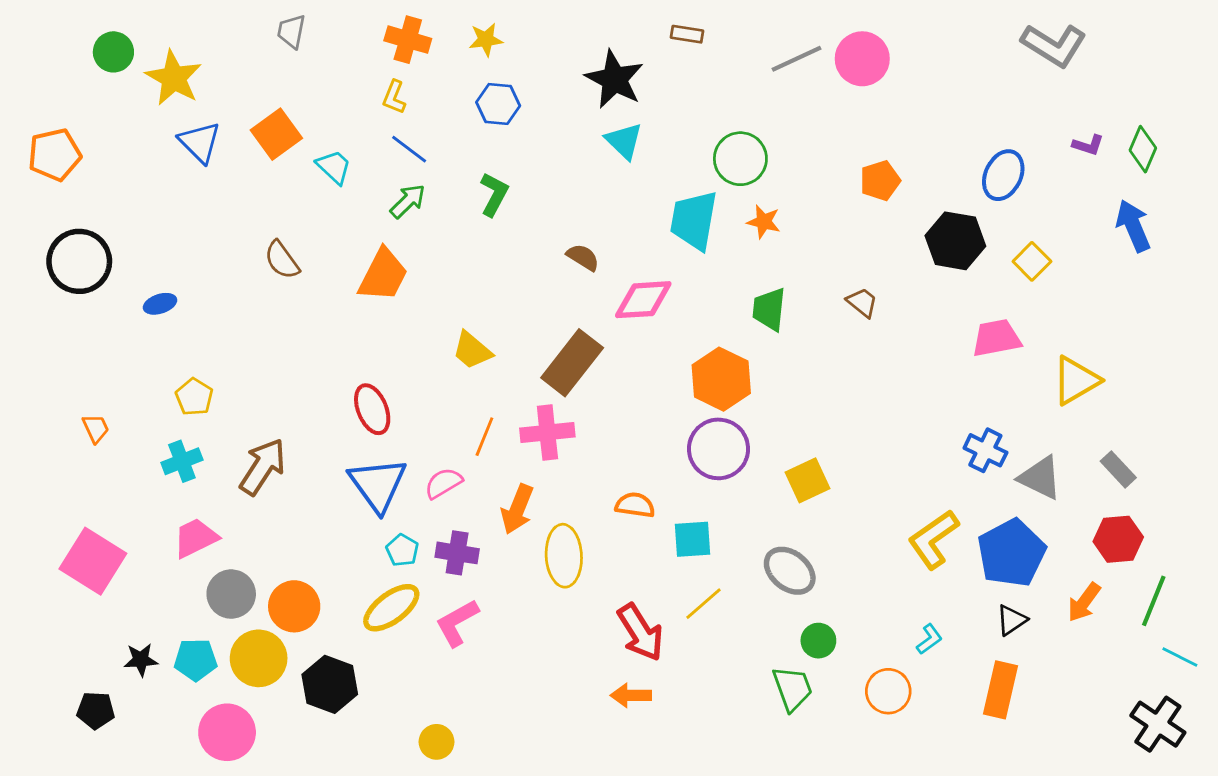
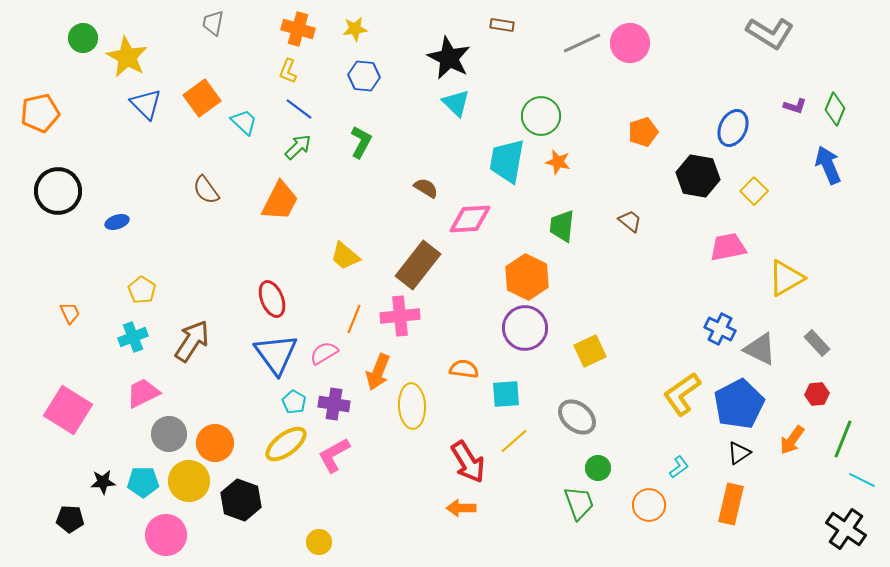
red hexagon: (1118, 539) -> (817, 394), size x0.7

